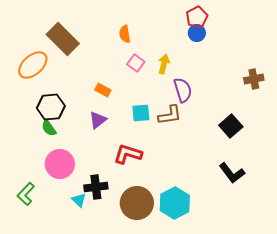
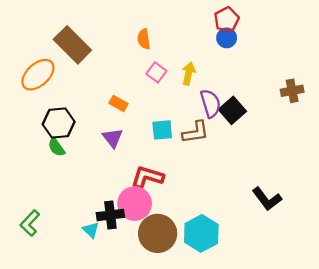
purple triangle: (98, 120) -> (113, 138), turned -30
black square: (231, 126) -> (232, 110), moved
pink circle: (60, 164) -> (135, 204), moved

